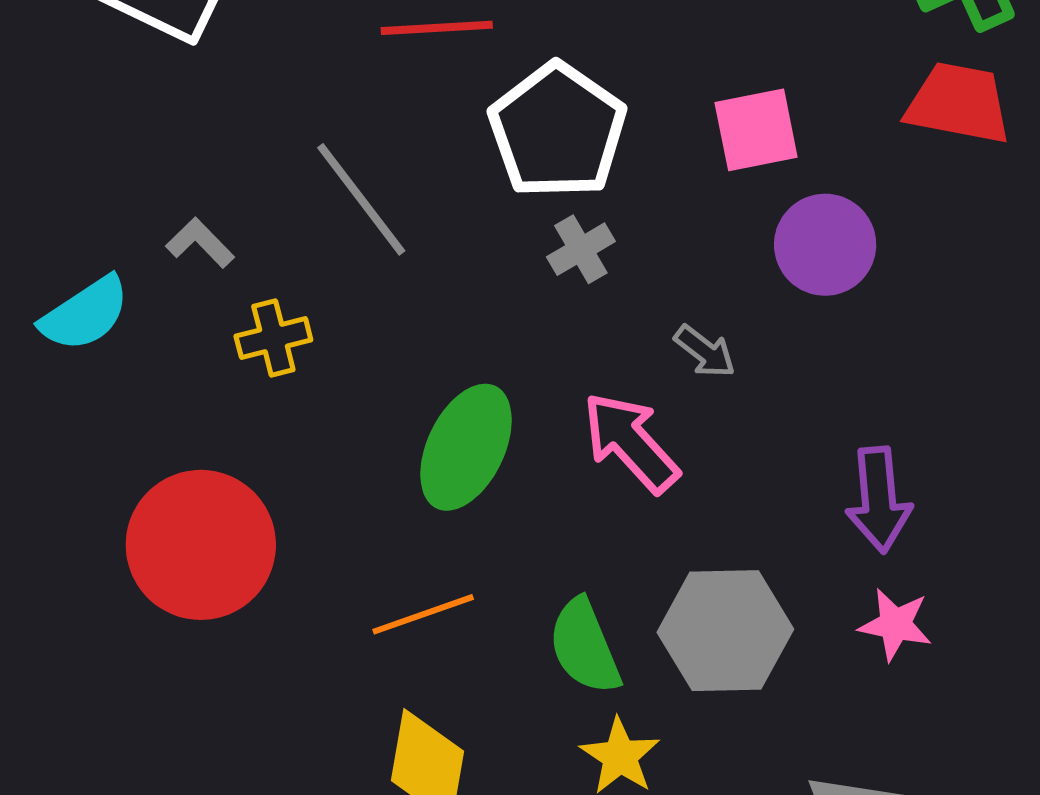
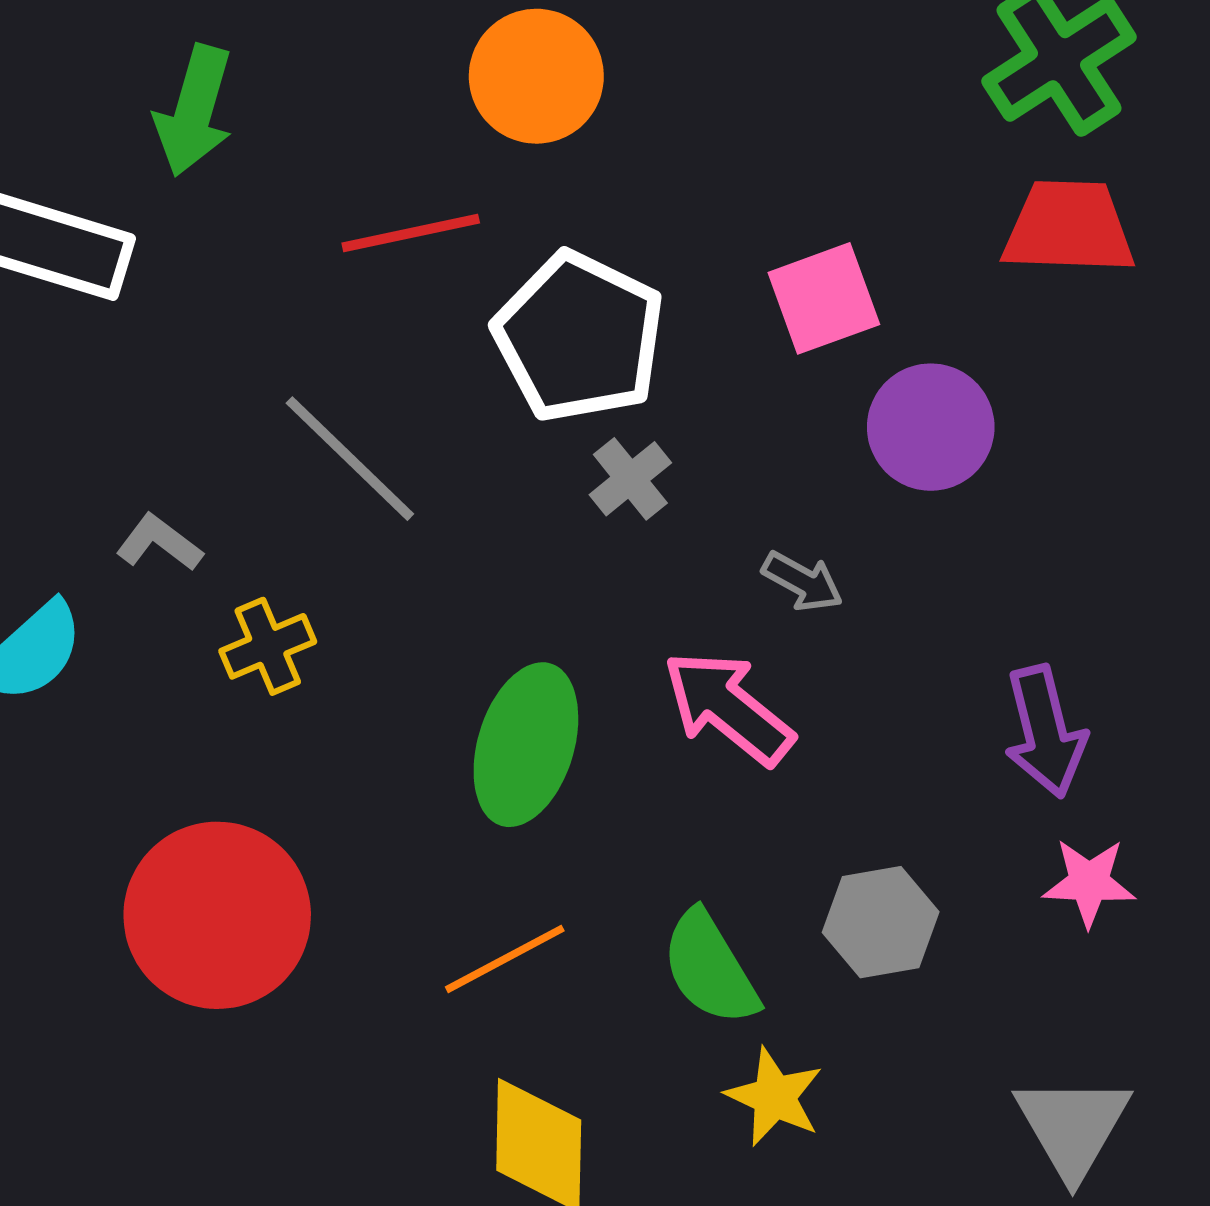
gray hexagon: (725, 631) -> (881, 922), size x0.7

